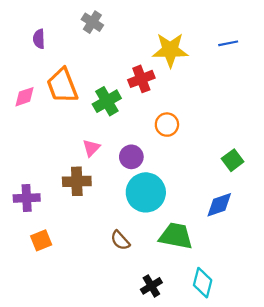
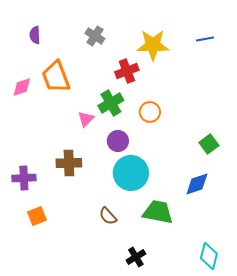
gray cross: (92, 22) -> (95, 36), moved
green cross: (107, 101) -> (111, 103), moved
pink triangle: (91, 148) -> (86, 119), moved
cyan diamond: (203, 283) -> (209, 256), moved

